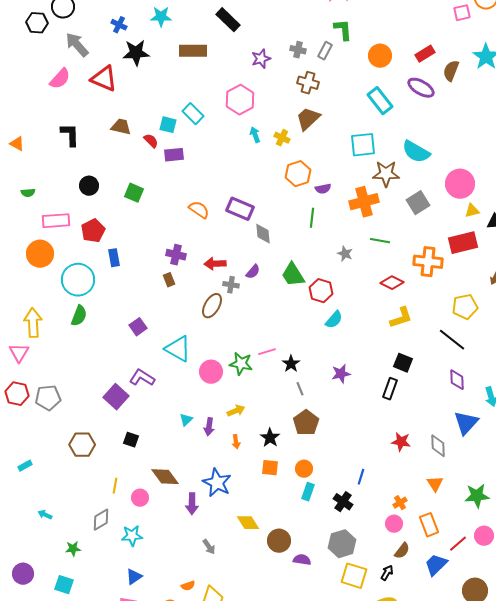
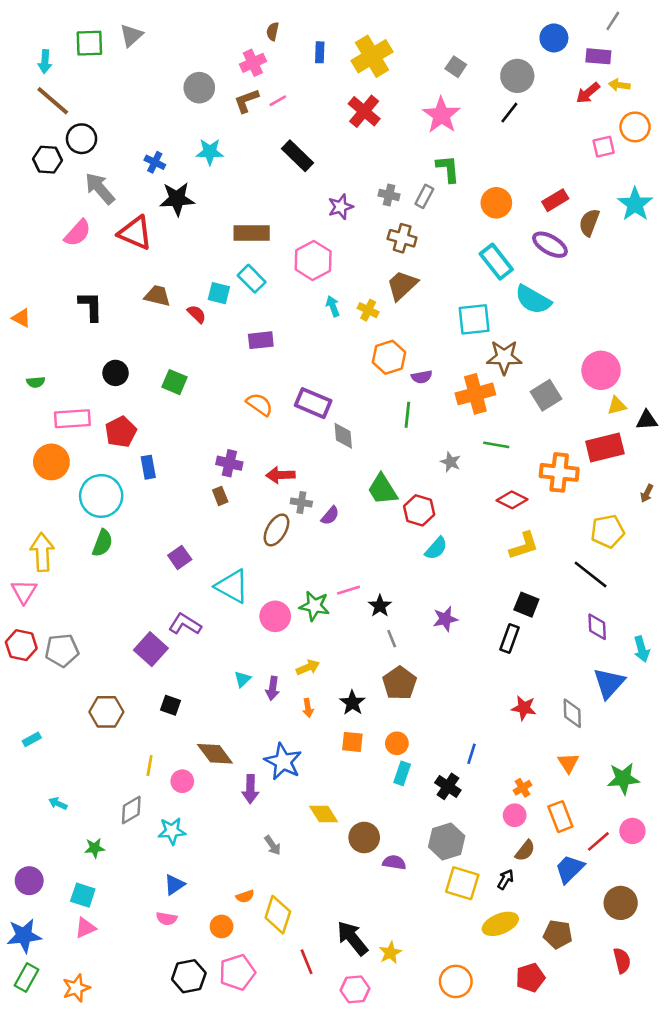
brown rectangle: (193, 51) -> (252, 233), moved
cyan semicircle: (416, 152) -> (533, 300), moved
purple rectangle: (174, 155) -> (261, 340), moved
purple semicircle: (253, 272) -> (330, 516), moved

